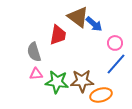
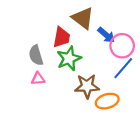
blue arrow: (94, 24) -> (106, 35), moved
pink circle: (115, 43) -> (122, 46), size x1.5
green star: (57, 82) -> (69, 59), moved, turned -30

